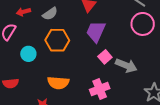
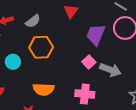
purple trapezoid: (96, 32) -> (96, 35), moved
pink cross: (100, 89) -> (85, 94), turned 30

